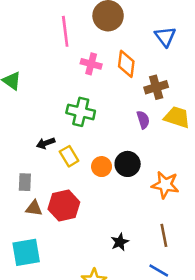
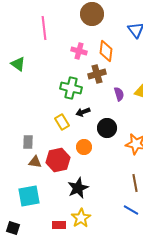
pink line: (65, 31) -> (44, 28), moved
brown cross: (156, 87) -> (97, 74), moved
black arrow: (46, 143) -> (83, 112), moved
orange circle: (102, 167) -> (84, 147), moved
black star: (120, 242) -> (78, 188), moved, size x1.5

